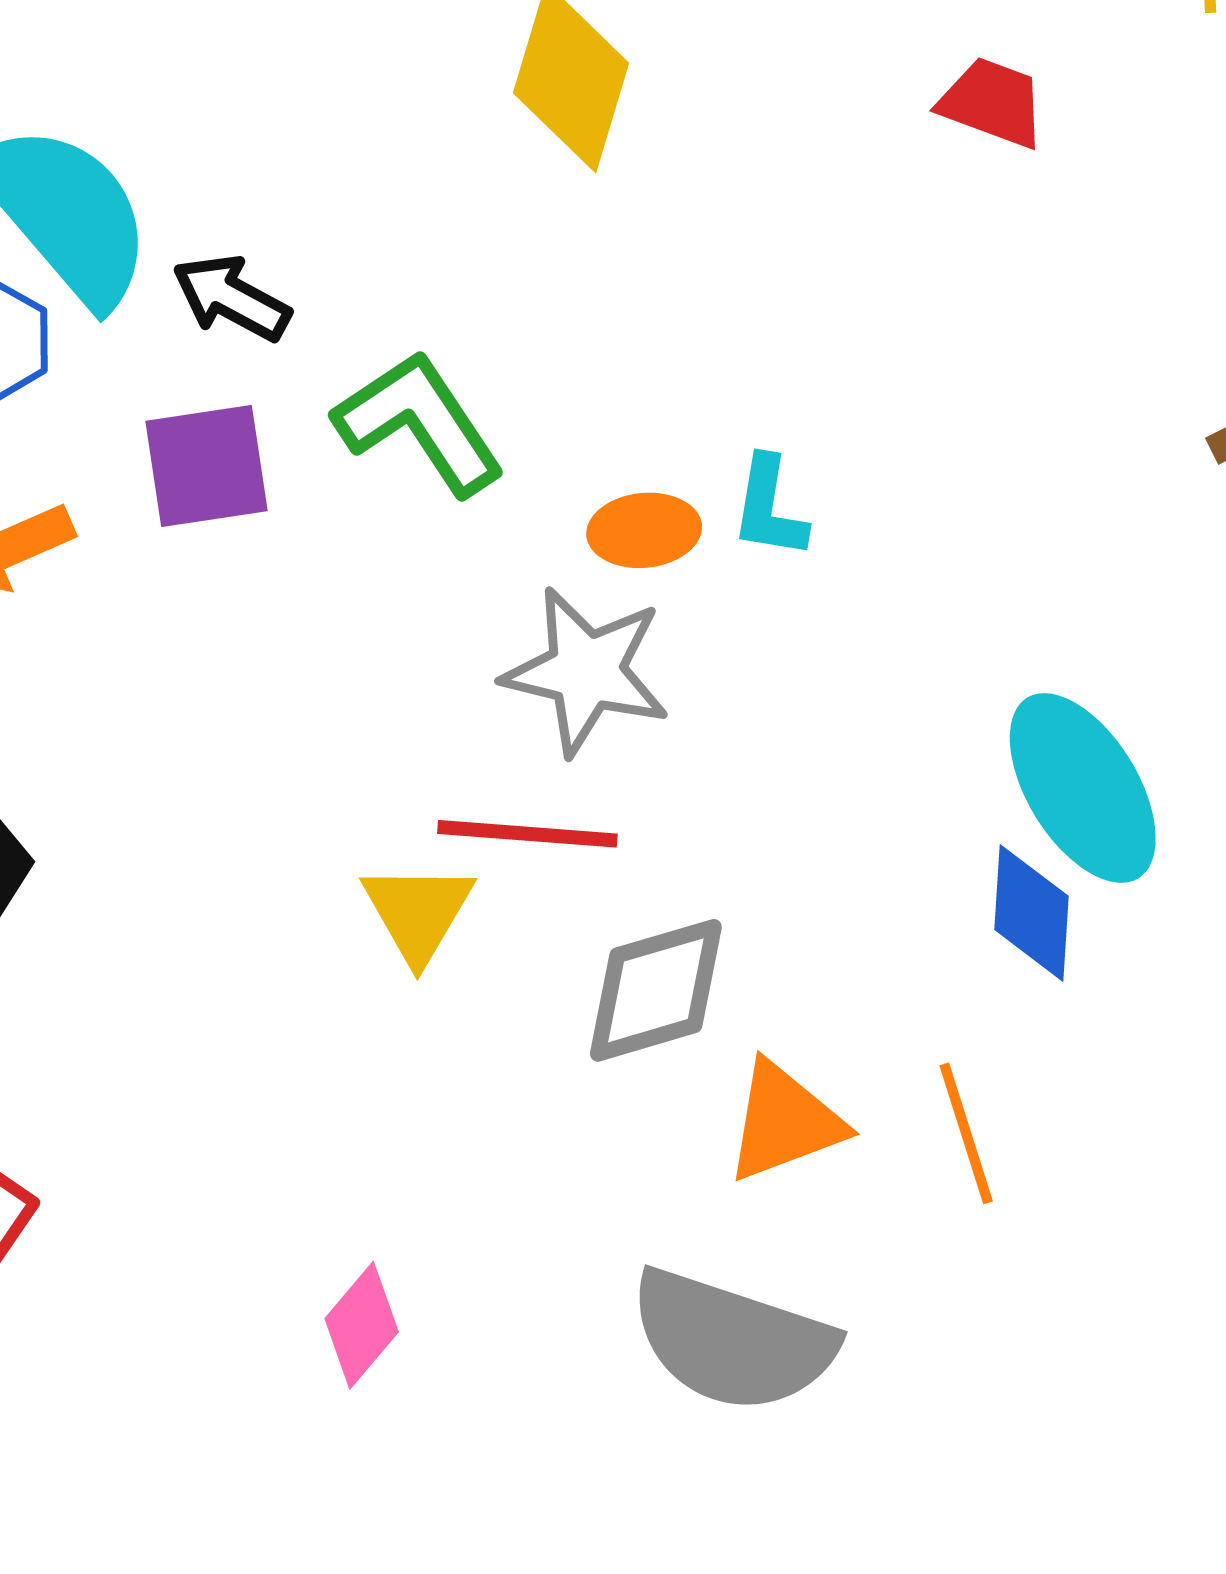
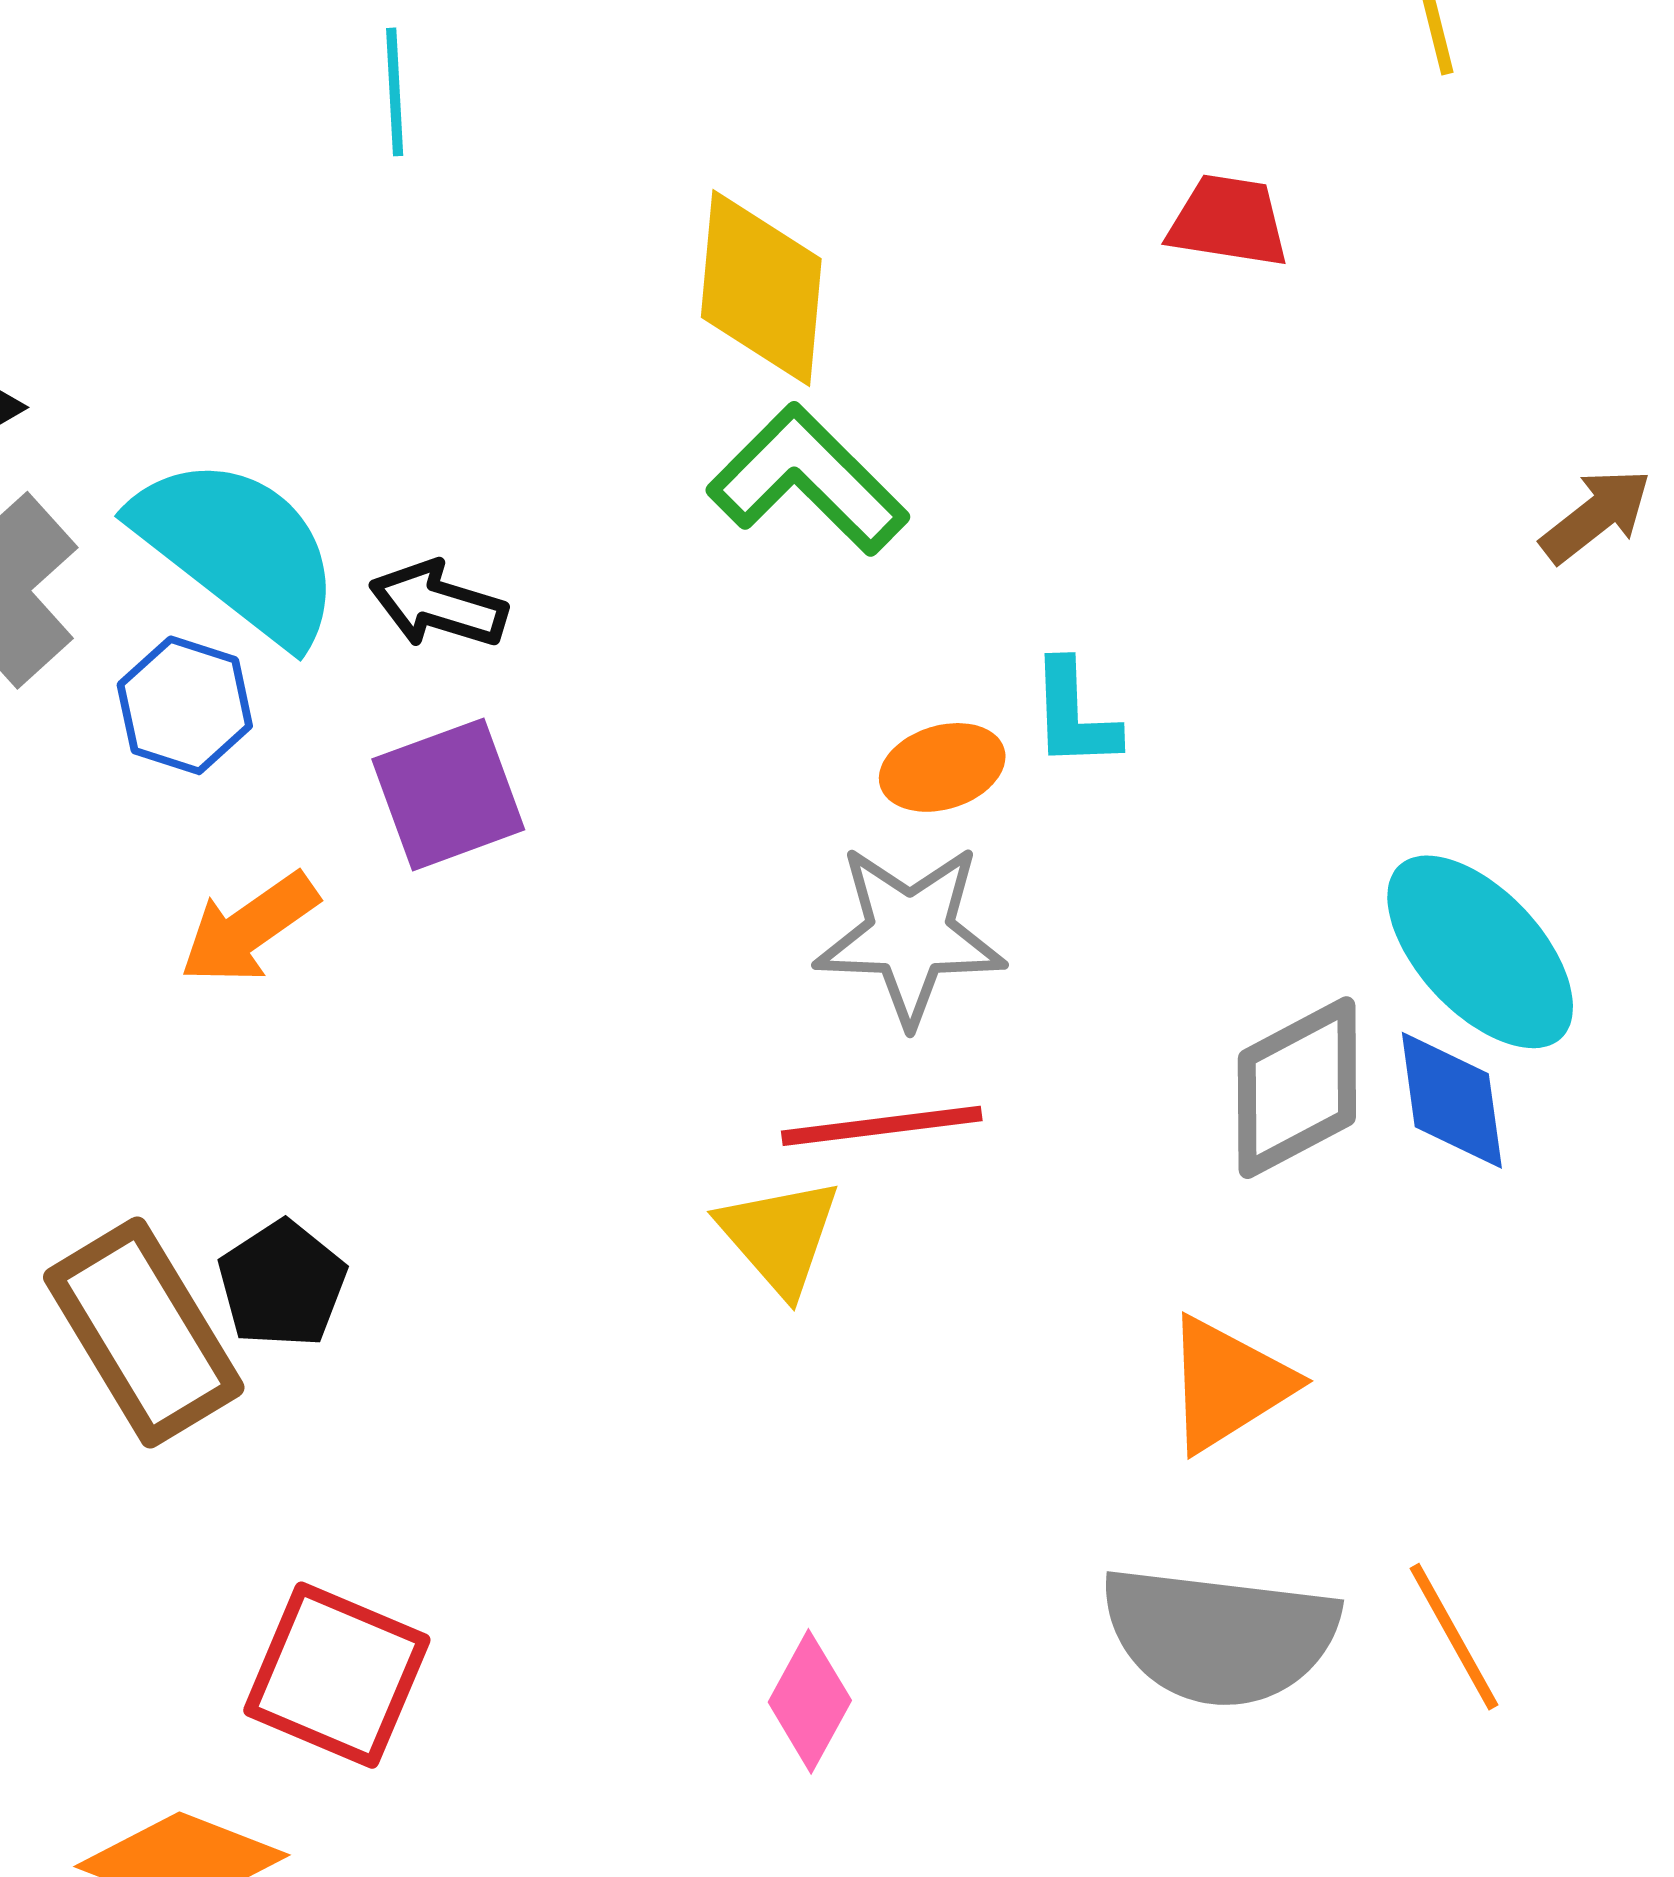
green L-shape: (419, 423) -> (808, 480), moved
gray diamond: (656, 990) -> (1297, 1088), moved
orange line: (966, 1133) -> (1454, 1637), moved

